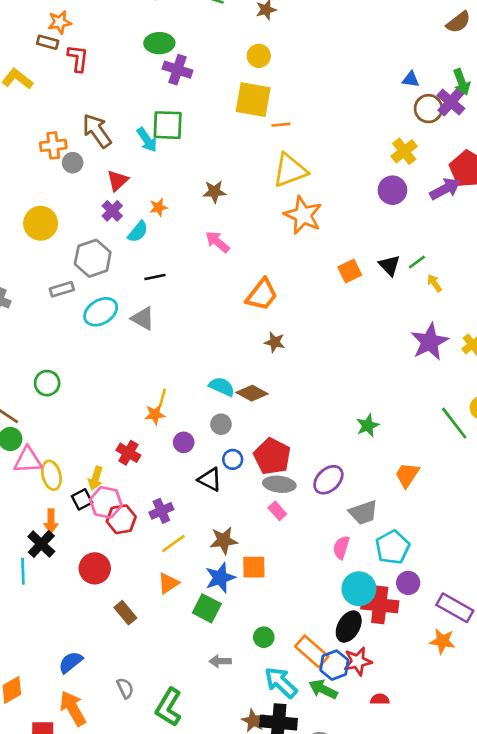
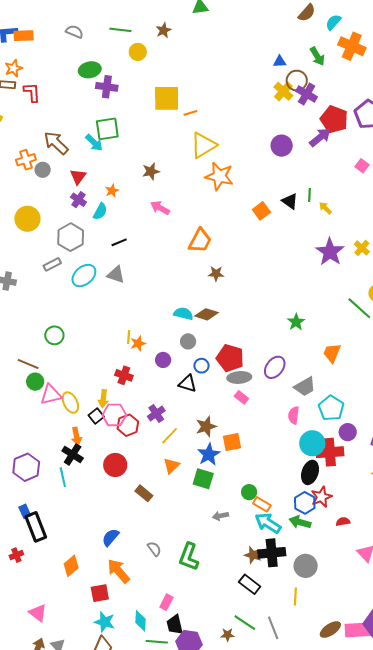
yellow circle: (259, 56) -> (138, 52), moved
purple cross: (451, 102) -> (307, 94), moved
yellow cross: (404, 151) -> (283, 91), moved
green line: (417, 262) -> (310, 195), turned -40
yellow line: (162, 398) -> (129, 337), moved
orange rectangle: (312, 651) -> (262, 504), moved, size x0.7

